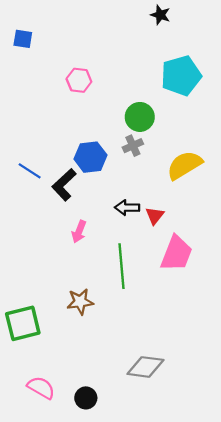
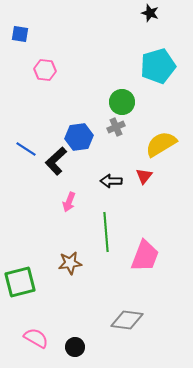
black star: (160, 15) -> (150, 13), moved
pink hexagon: (79, 80) -> (45, 70), moved
red triangle: (155, 216) -> (144, 176), moved
pink trapezoid: (176, 253) -> (145, 256), moved

